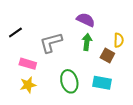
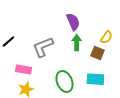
purple semicircle: (86, 20) -> (73, 22), turned 48
yellow semicircle: (119, 40) -> (106, 37), turned 40

